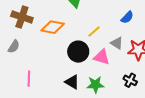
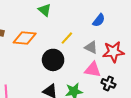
pink triangle: (102, 57) -> (93, 70), moved

